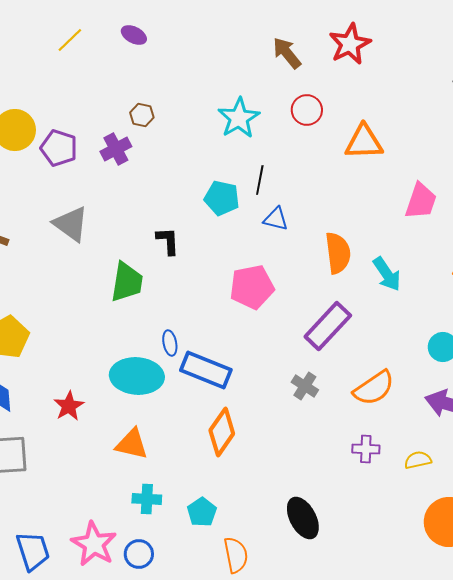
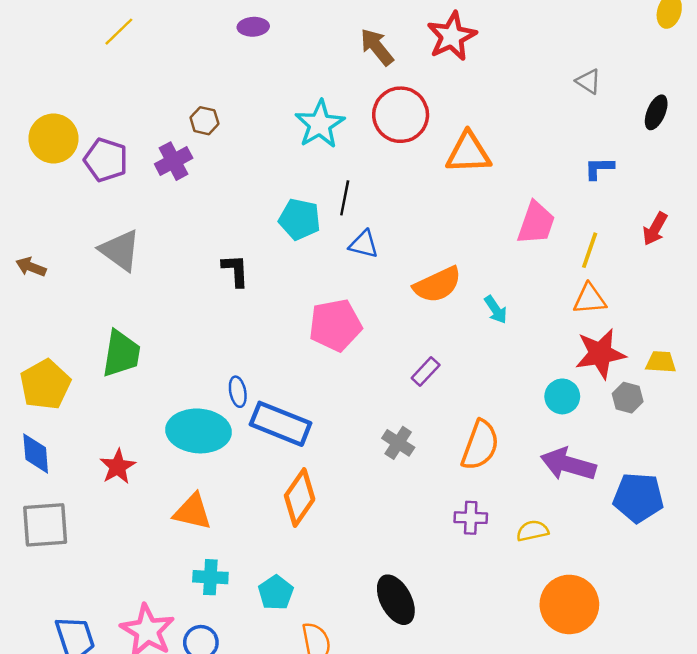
purple ellipse: (134, 35) -> (253, 27), moved, turned -30
red circle: (307, 110) -> (401, 115), size x1.5
orange semicircle: (338, 253) -> (437, 285), turned 72
cyan arrow: (387, 274) -> (496, 310), size x0.7
green trapezoid: (127, 282) -> (121, 354), moved
purple rectangle: (328, 326) -> (426, 371), size x0.5
orange semicircle: (374, 388) -> (480, 445), turned -36

